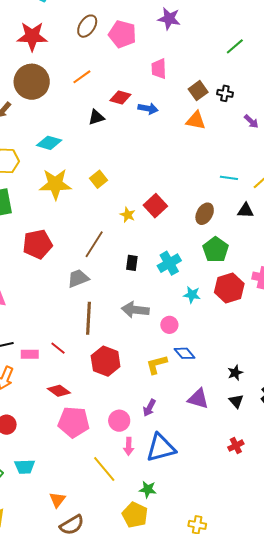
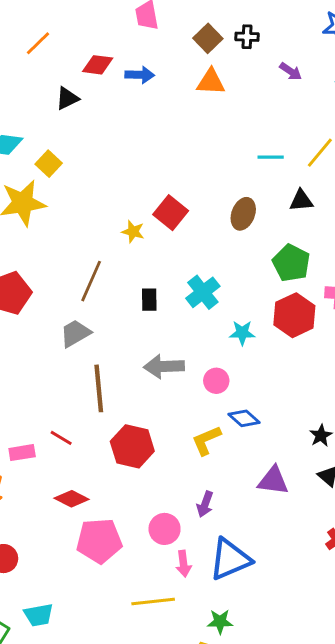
yellow square: (98, 179) -> (49, 164), moved
green pentagon: (216, 250) -> (291, 263), moved
yellow line: (104, 469) -> (153, 602), turned -48

